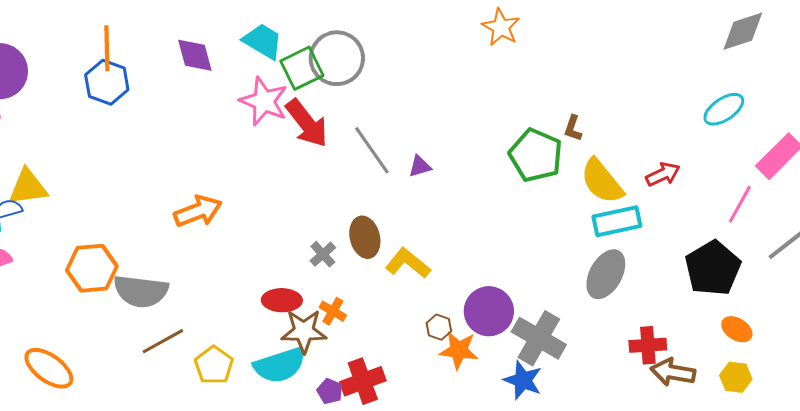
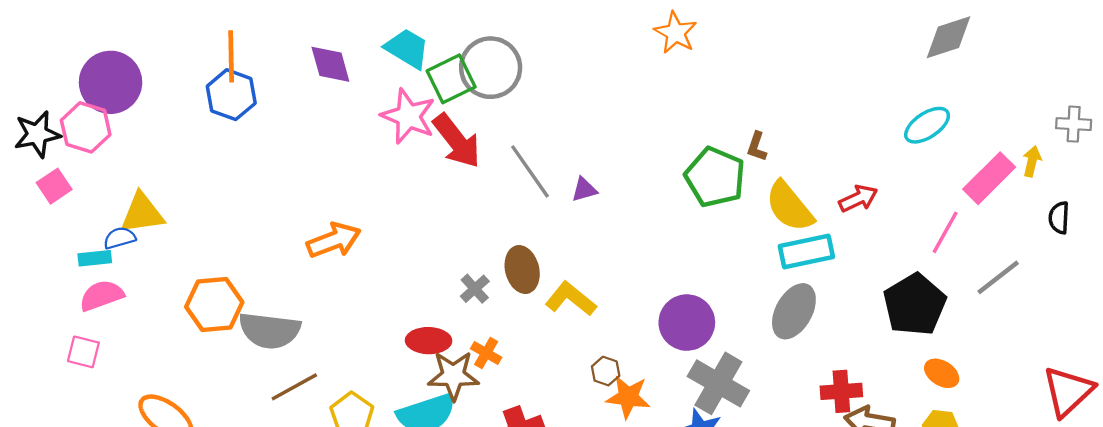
purple circle: (489, 311) -> (687, 323), moved

